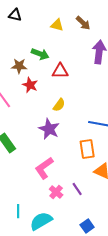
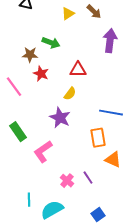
yellow triangle: (57, 25) -> (68, 14), turned -48
red triangle: (60, 71) -> (78, 70), moved
pink L-shape: (44, 168) -> (43, 152), moved

